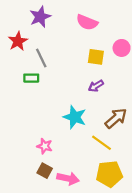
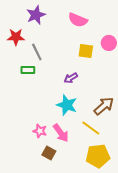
red star: (18, 41) -> (16, 37), turned 30
purple arrow: (96, 86) -> (71, 78), moved
brown square: (45, 171) -> (49, 153), moved
pink arrow: (68, 178) -> (61, 133), moved, turned 42

